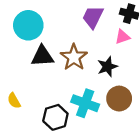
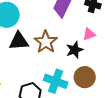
pink triangle: (122, 37) -> (89, 34), moved

